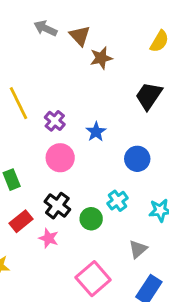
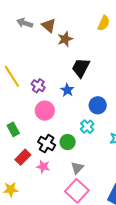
black trapezoid: (149, 96) -> (81, 68), moved
cyan cross: (117, 201) -> (87, 127), moved
green circle: (91, 219) -> (68, 142), moved
gray triangle: (138, 249) -> (77, 168), moved

